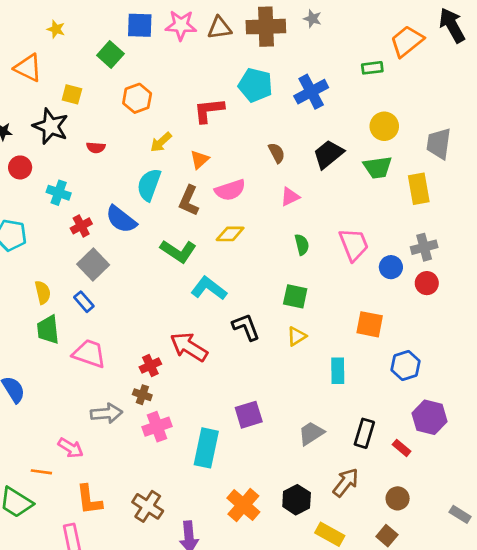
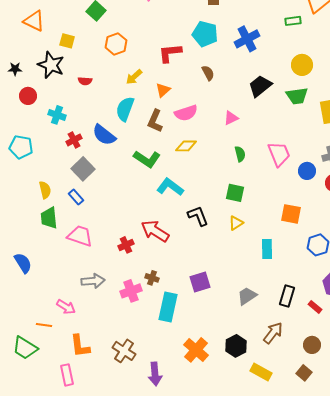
brown semicircle: (277, 153) -> (208, 73), moved
brown cross: (142, 395) -> (152, 278), moved

